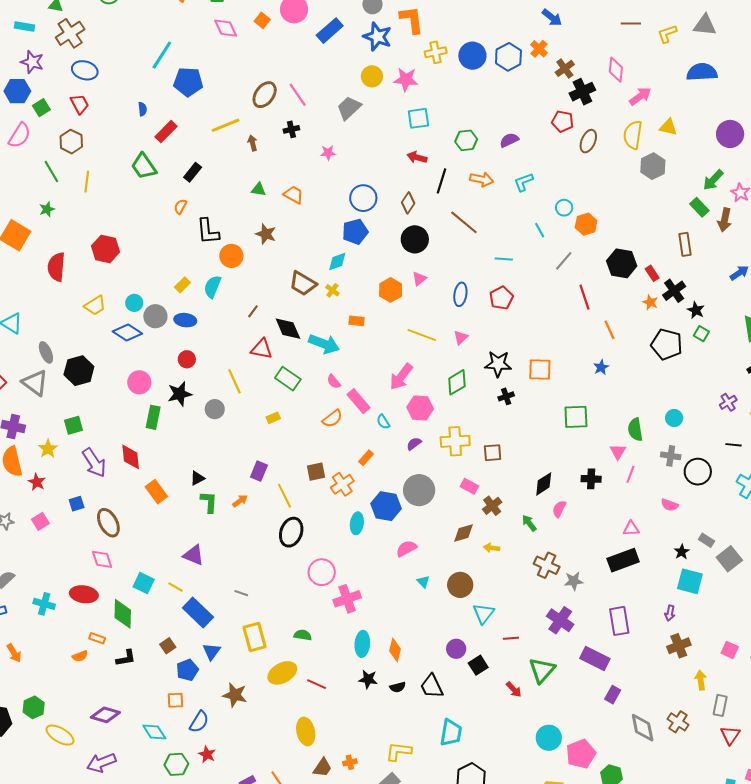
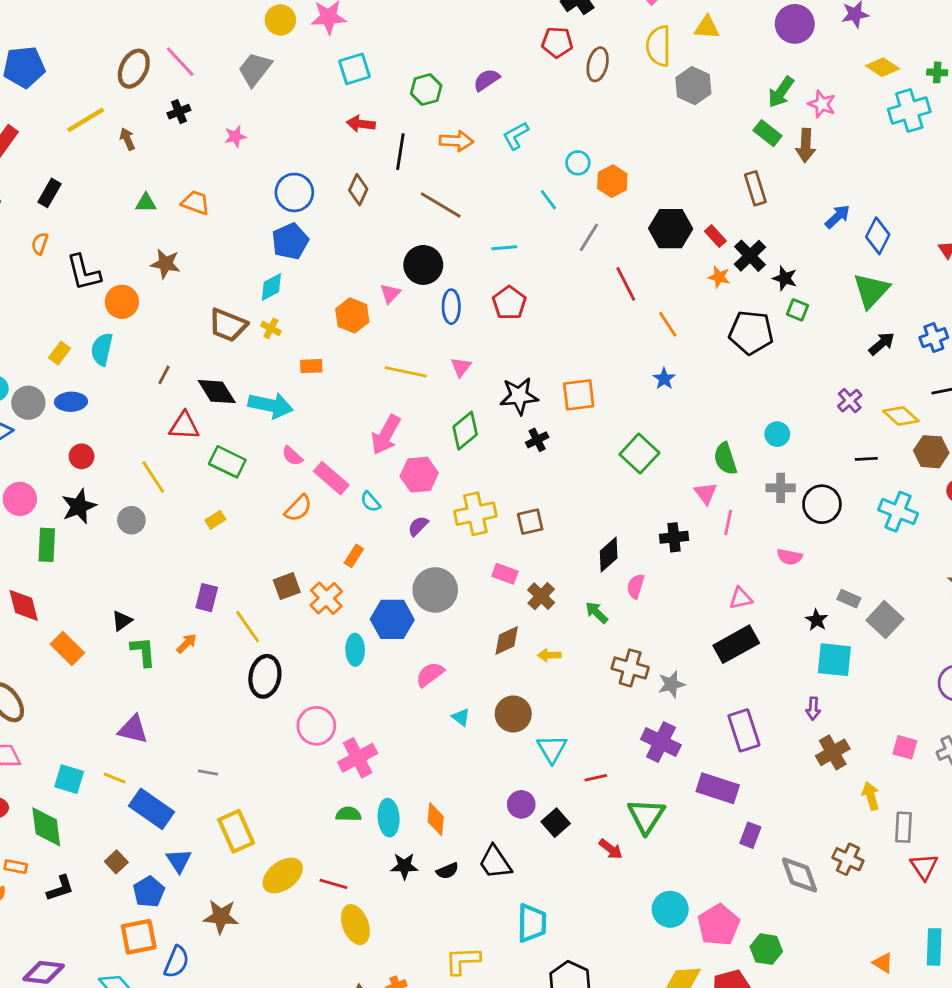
black circle: (415, 239) -> (423, 265), moved
green square: (576, 417) -> (639, 454), turned -36
green semicircle: (303, 635) -> (348, 814), moved
orange square: (175, 700) -> (139, 937), size x1.5
yellow ellipse: (306, 731) -> (355, 925), moved

